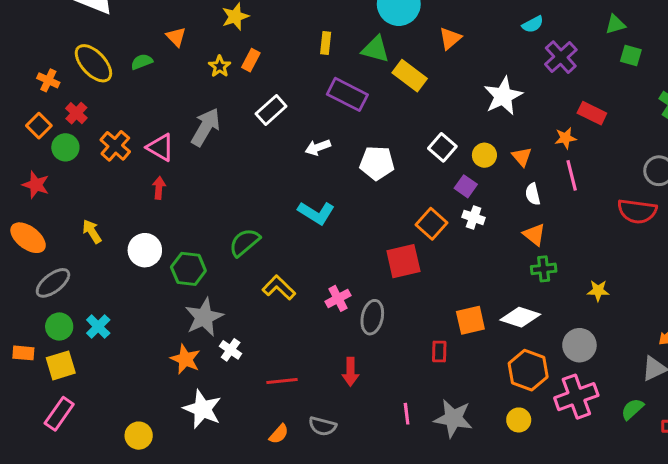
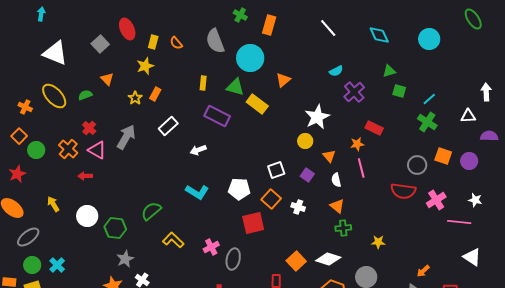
red cross: (76, 113) -> (89, 128), moved
white square: (442, 147) -> (276, 170), moved, turned 30
yellow circle: (484, 155) -> (305, 141), moved
white pentagon: (377, 163) -> (239, 189), moved
red star: (36, 185) -> (17, 174), turned 30
purple square: (466, 186) -> (307, 175), moved
red arrow: (159, 188) -> (85, 176), moved, turned -96
white cross: (474, 217) -> (298, 207), moved
gray star: (204, 317) -> (125, 259), size x0.7
orange square: (470, 320) -> (296, 261), turned -30

